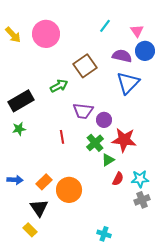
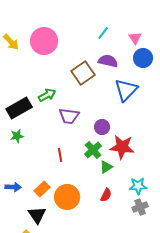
purple semicircle: (122, 56) -> (108, 61), moved
green arrow: (59, 86) -> (47, 95), moved
purple trapezoid: (83, 111) -> (69, 116), moved
red line: (62, 137) -> (60, 155), moved
red semicircle: (118, 179) -> (106, 195), moved

